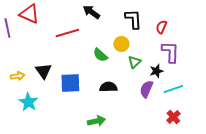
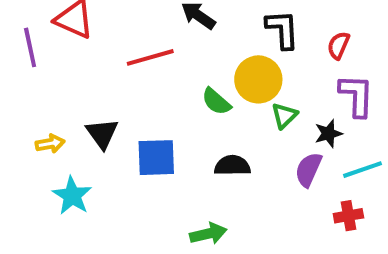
yellow circle: (121, 44) -> (258, 79), size x1.5
red cross: (173, 117) -> (348, 216), moved, turned 32

